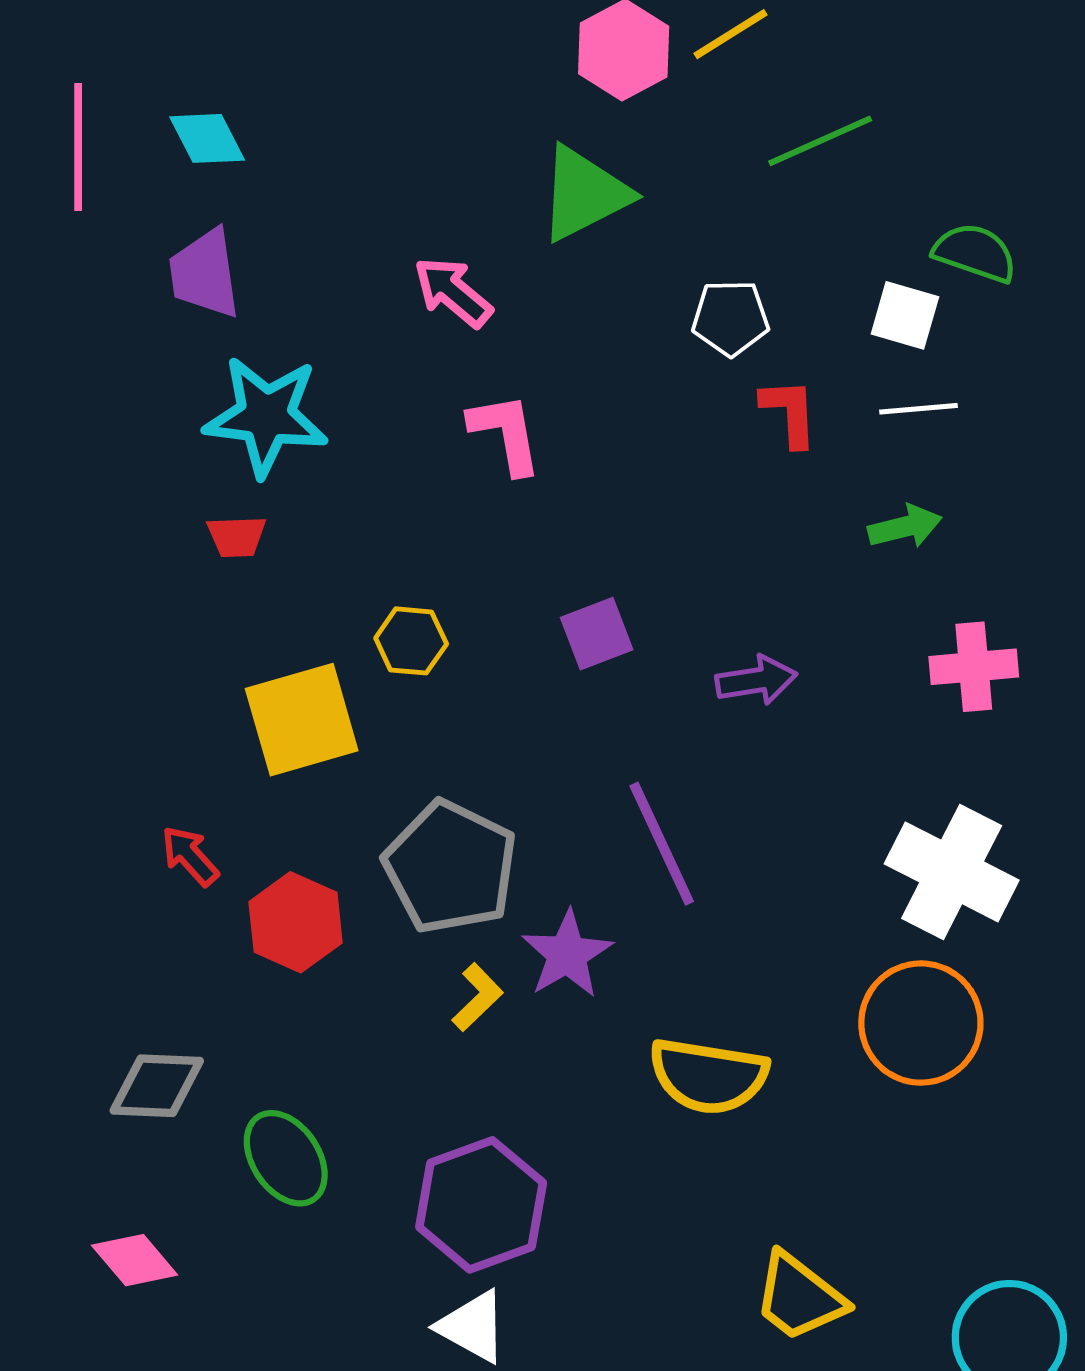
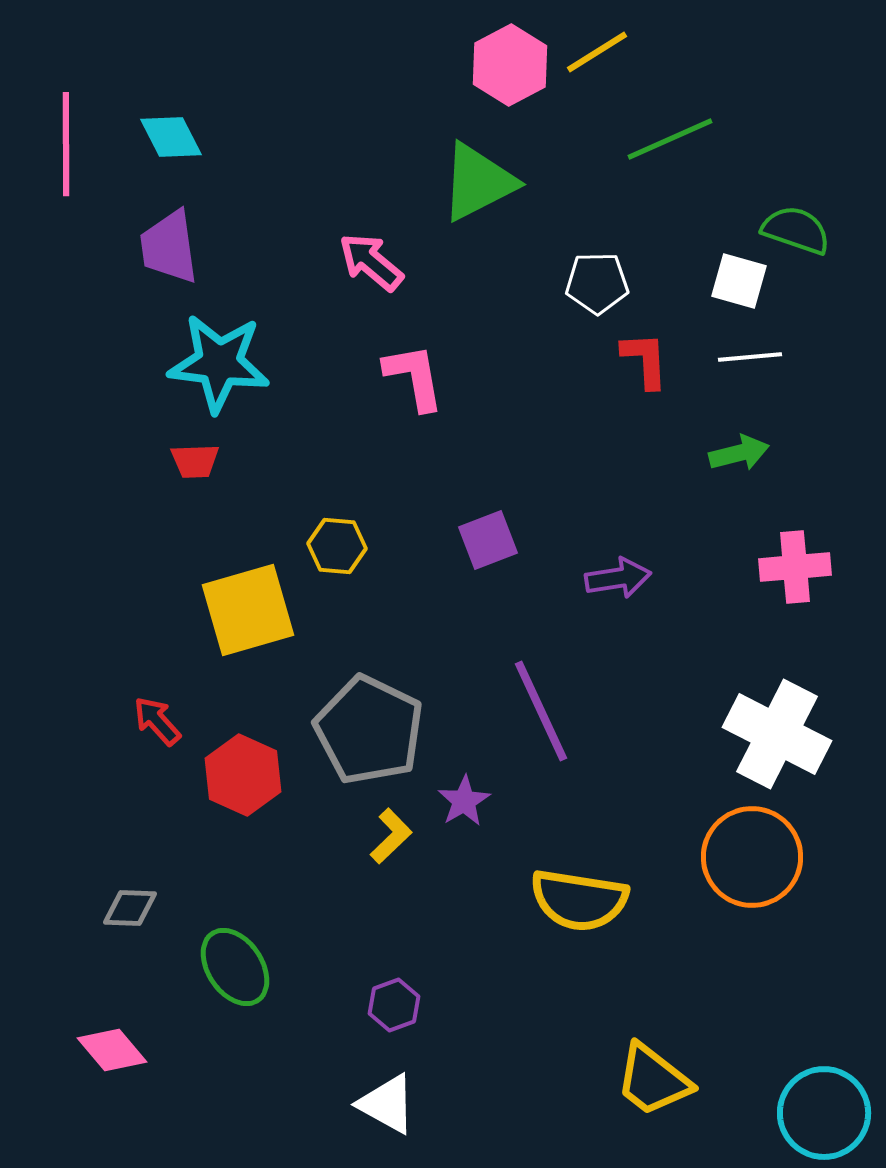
purple star: (567, 954) -> (464, 801), size x0.7
gray diamond: (157, 1086) -> (130, 908), size x0.7
purple hexagon: (481, 1205) -> (394, 1005), size x0.5

